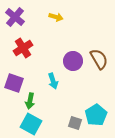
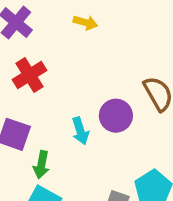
purple circle: (73, 61) -> (116, 116), moved

